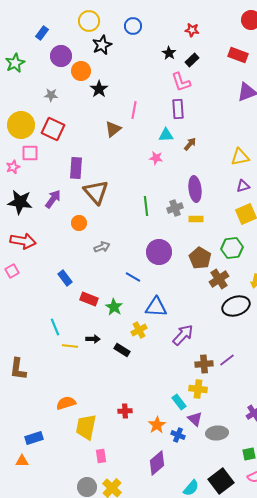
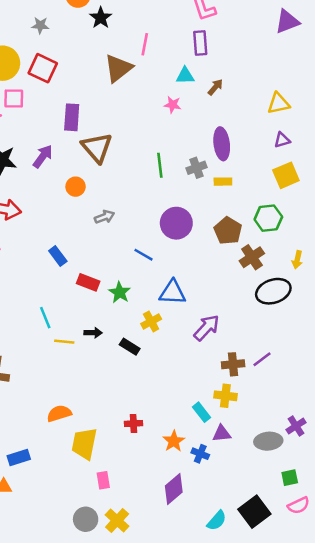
brown triangle: (113, 129) -> (118, 68), size x1.4
purple triangle: (195, 419) -> (222, 434), turned -49
gray ellipse: (217, 433) -> (268, 441), moved

